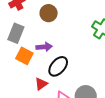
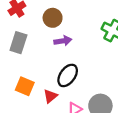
purple arrow: (44, 47) -> (63, 41), moved
orange square: (24, 56) -> (25, 86), moved

